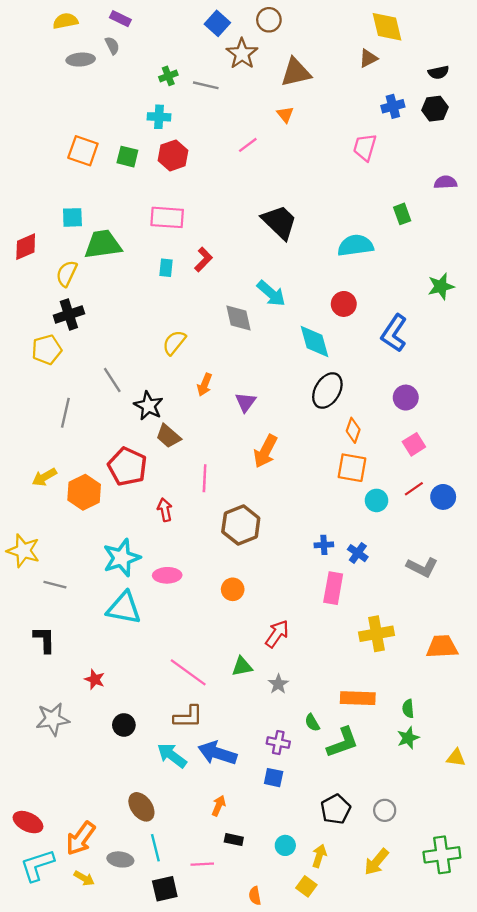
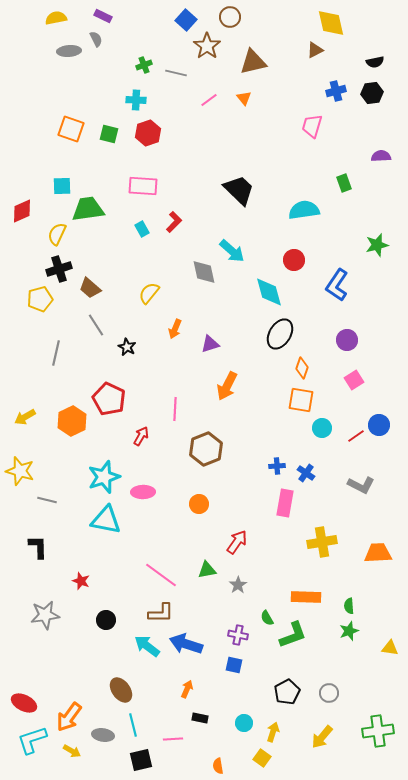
pink line: (248, 145) -> (209, 100), moved
cyan rectangle: (166, 268) -> (142, 229), turned -35
purple triangle: (246, 402) -> (210, 344), turned 36
black star: (148, 406) -> (127, 347), size x0.7
brown trapezoid: (168, 436) -> (90, 288), moved
yellow arrow: (44, 477) -> (25, 417), moved
red line: (414, 489) -> (356, 436), moved
red arrow: (165, 510) -> (141, 436), turned 42

